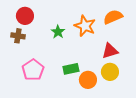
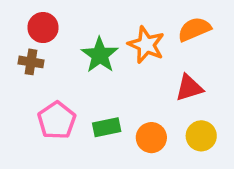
green star: (58, 32) -> (100, 55), size x1.5
green rectangle: (71, 69) -> (107, 127), moved
yellow circle: (110, 72) -> (201, 136), moved

